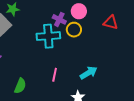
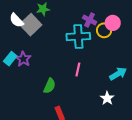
pink circle: (79, 11) -> (113, 23), moved
pink line: (55, 75) -> (78, 70), moved

